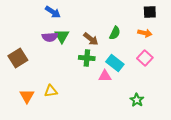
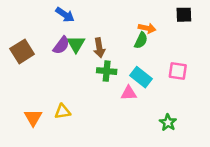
orange arrow: (145, 33) -> (147, 28), moved
purple semicircle: (50, 37) -> (61, 45), turned -49
brown arrow: (91, 39) -> (99, 48), moved, turned 42
brown square: (18, 58) -> (22, 51), moved
pink square: (145, 58) -> (178, 71), turned -35

